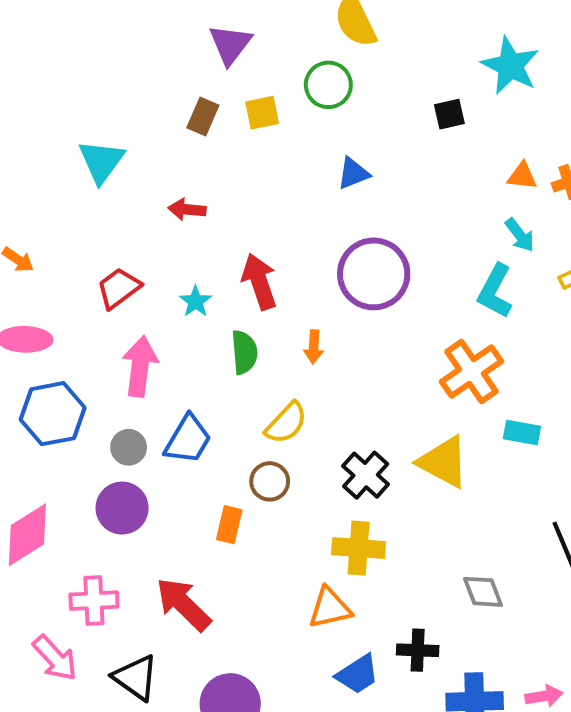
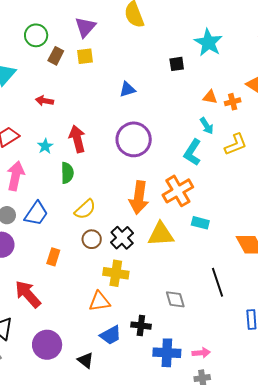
purple triangle: (230, 44) -> (85, 27), moved
green circle: (328, 85) -> (36, 35), moved
orange arrow: (314, 347) -> (139, 197), moved, size x2.0
yellow triangle: (443, 462) -> (161, 234), turned -36
brown circle: (270, 481) -> (92, 239), moved

